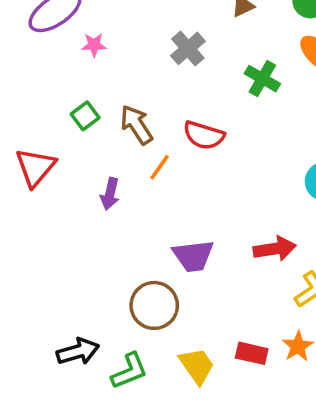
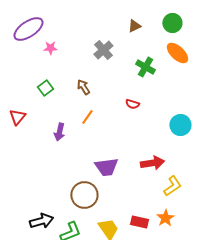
brown arrow: (136, 125) -> (83, 87), moved, size x0.7
red semicircle: (204, 135) -> (132, 104), moved, size x0.6
red triangle: (35, 167) -> (17, 117), size x0.7

